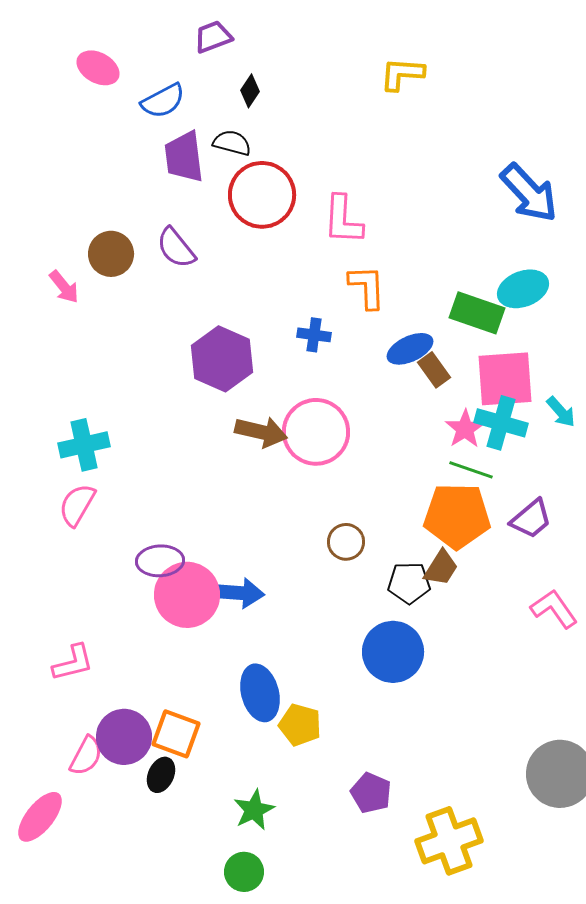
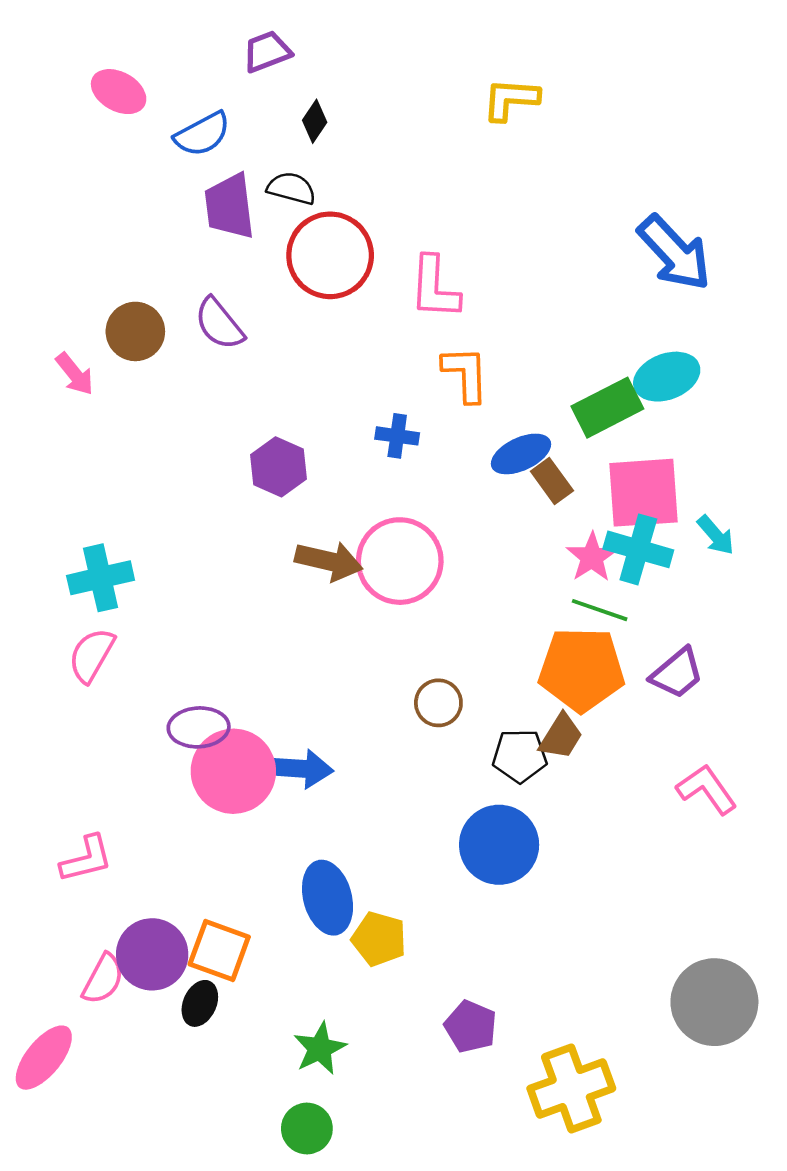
green rectangle: (477, 313) -> (607, 408), turned -46
purple hexagon: (222, 359) -> (279, 467), size x0.7

